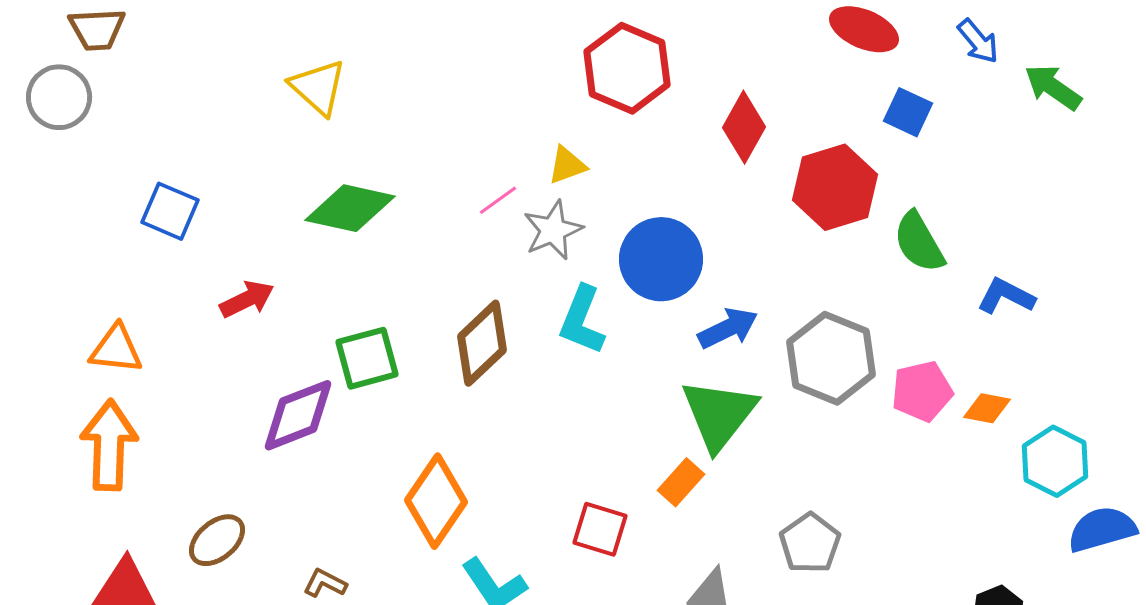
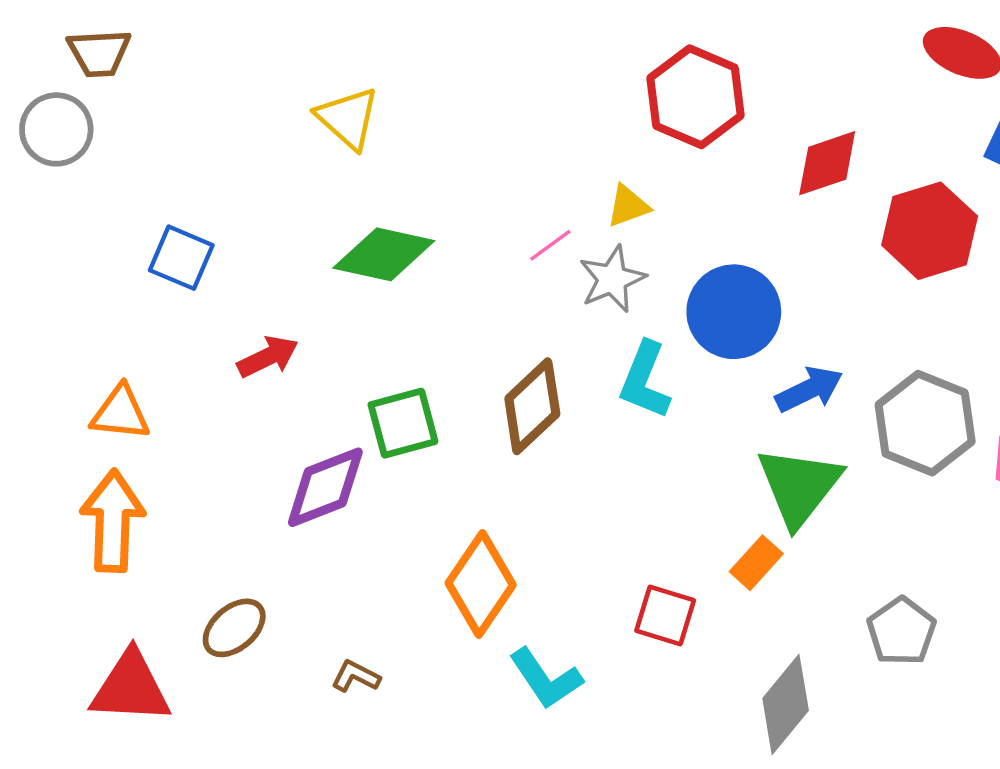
red diamond: (744, 127) -> (827, 163), turned 42

